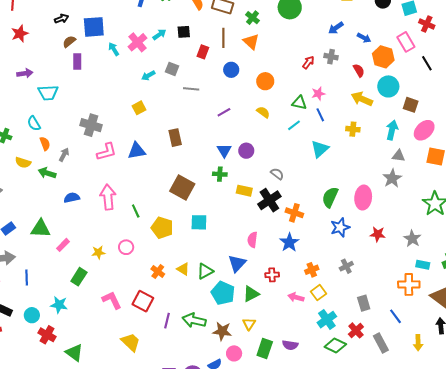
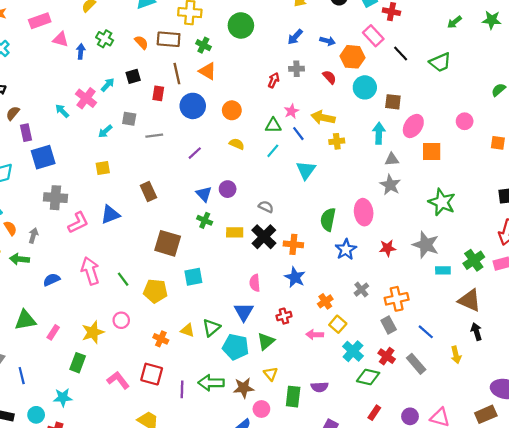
blue square: (94, 27) -> (43, 157), moved
blue circle: (231, 70) -> (193, 106), size x1.5
yellow arrow: (362, 99) -> (323, 118), moved
yellow square: (139, 108) -> (103, 168), turned 32
green cross: (220, 174) -> (205, 220), turned 32
gray star: (412, 239) -> (426, 245), size x1.4
yellow star: (98, 253) -> (93, 332), size x1.5
orange cross: (409, 284) -> (397, 299), moved

